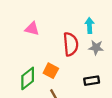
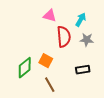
cyan arrow: (89, 25) -> (81, 20), turned 32
pink triangle: (32, 29) -> (50, 16), moved

